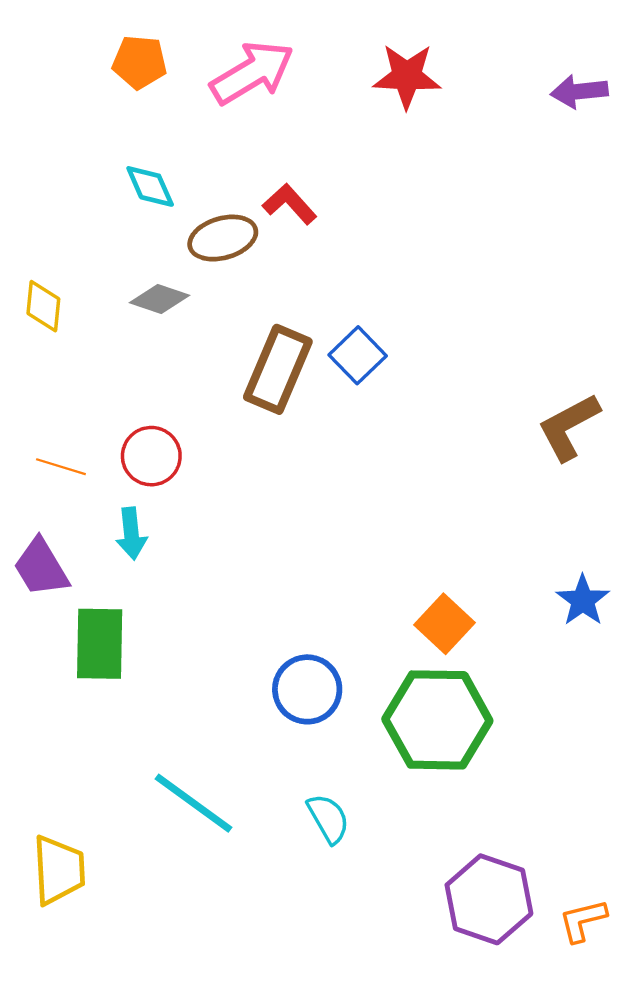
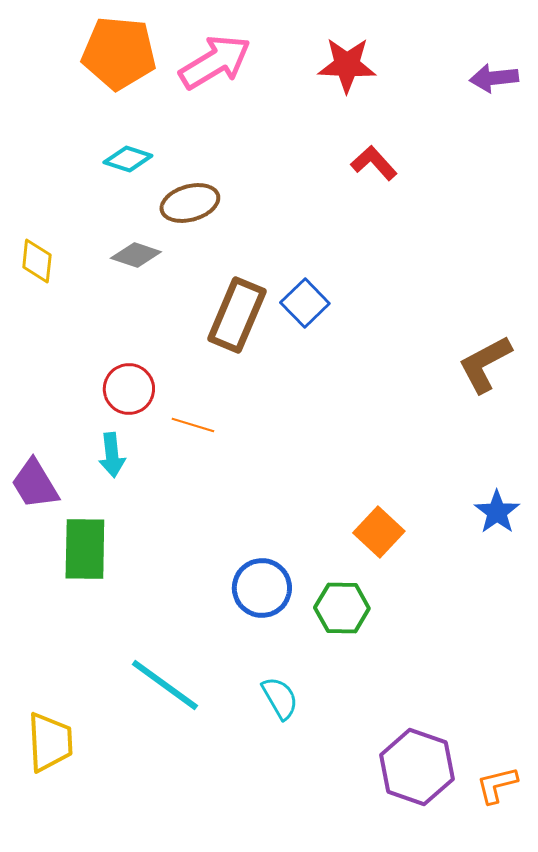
orange pentagon: (140, 62) -> (119, 53), size x1.6
cyan diamond: (150, 186) -> (128, 159), turned -48
red L-shape: (290, 204) -> (374, 163), moved
orange line: (61, 467) -> (193, 425), moved
green hexagon: (437, 720) -> (342, 608), moved, size x0.6

